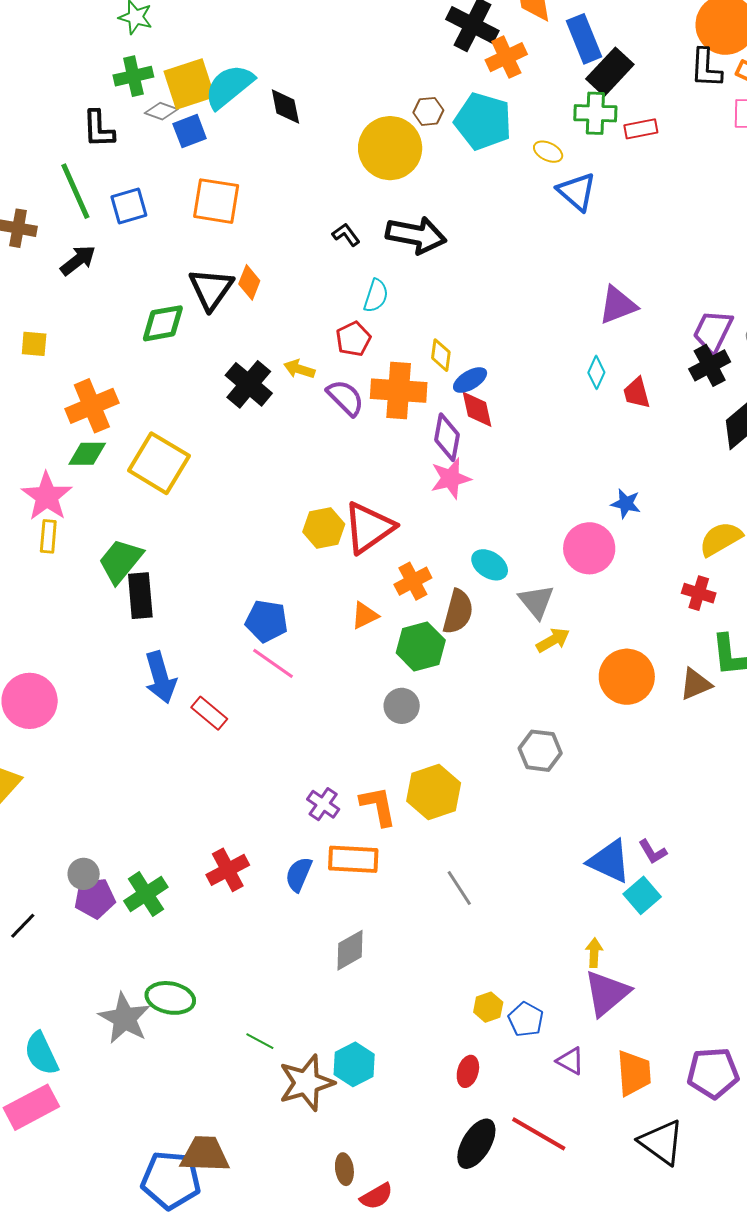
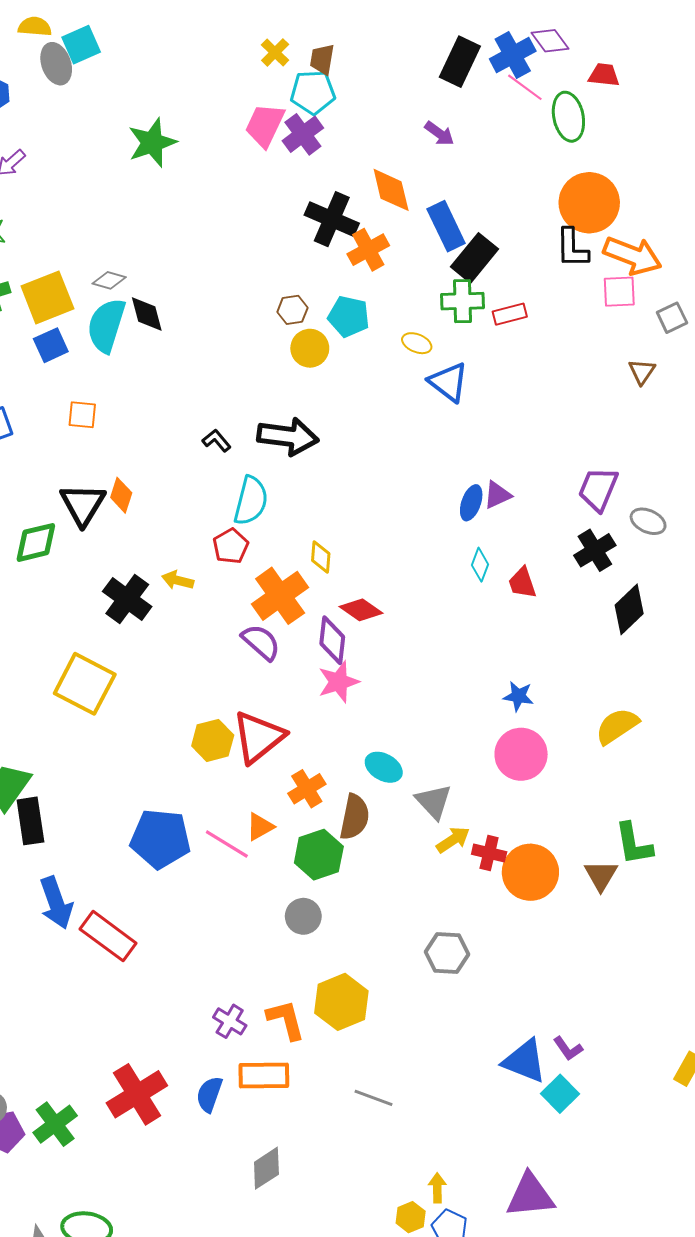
cyan semicircle: (229, 86) -> (106, 325), moved, turned -30
gray diamond: (161, 111) -> (109, 280), moved
cyan pentagon: (483, 121) -> (349, 317), size x0.7
yellow circle: (390, 148) -> (310, 348), moved, size x0.6
orange square: (216, 201) -> (82, 415), size x0.6
cyan semicircle: (376, 296) -> (251, 501), size x1.4
purple triangle: (618, 305) -> (497, 495), size x0.7
purple trapezoid: (713, 331) -> (598, 489), moved
blue ellipse: (470, 380) -> (471, 503), moved, turned -36
orange cross: (399, 391) -> (280, 596), turned -36
purple semicircle: (345, 398) -> (261, 642), moved
red diamond: (477, 409) -> (361, 610), turned -39
yellow square: (159, 463) -> (85, 684), moved
pink circle: (589, 548) -> (521, 754), moved
red cross: (699, 593) -> (489, 853), moved
blue pentagon: (266, 621) -> (160, 839), size x1.4
pink line: (273, 663) -> (227, 844), moved
brown triangle: (696, 684) -> (601, 875), turned -33
red rectangle: (209, 713) -> (108, 936), size x1.5
red cross: (228, 870) -> (137, 1094), size x1.4
gray line: (459, 888) -> (374, 1098), turned -33
yellow arrow: (594, 953) -> (437, 1188), moved
purple triangle: (607, 993) -> (530, 1195), turned 38

